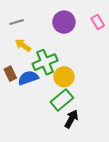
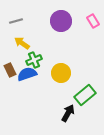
green cross: (45, 62) -> (34, 60), moved, size x0.7
green rectangle: (62, 100) -> (85, 95), moved

